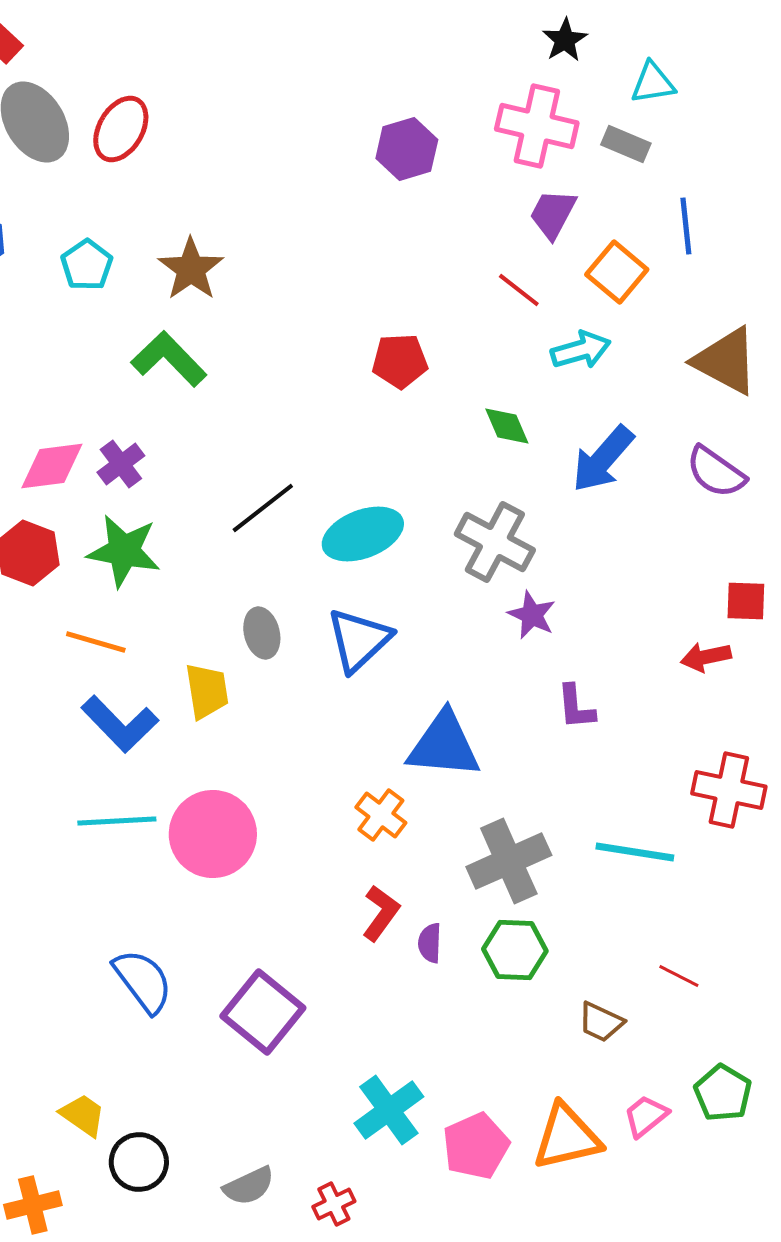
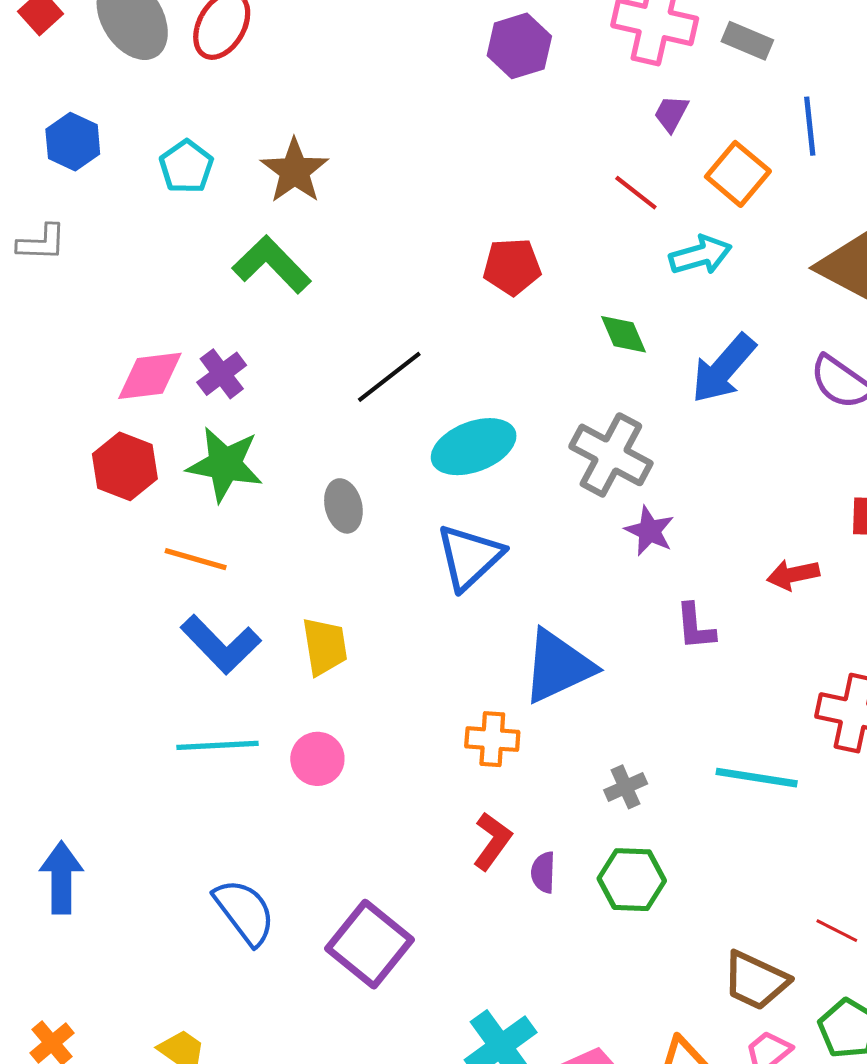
purple trapezoid: (553, 214) -> (671, 114), size x0.7
black line: (263, 508) -> (389, 377), moved
gray ellipse: (262, 633) -> (343, 506), moved
red arrow: (706, 657) -> (793, 575), moved
yellow trapezoid: (207, 691) -> (325, 646), moved
blue triangle: (444, 745) -> (558, 666), turned -30
orange cross: (381, 815) -> (492, 739), turned -33
pink circle: (213, 834) -> (317, 759), size x0.6
gray cross: (509, 861) -> (626, 787), size x0.5
red line: (679, 976) -> (837, 931), moved
brown trapezoid: (601, 1022) -> (756, 981), moved, size x1.4

